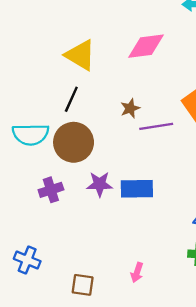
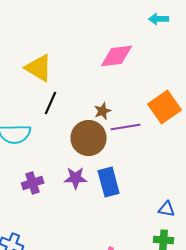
yellow triangle: (80, 55) -> (39, 68), moved
brown circle: (74, 142) -> (89, 138), moved
blue rectangle: (137, 189) -> (109, 182), turned 76

